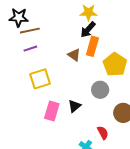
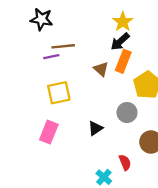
yellow star: (88, 12) -> (123, 22), turned 30
brown line: (30, 31) -> (63, 46), moved
pink rectangle: (52, 111) -> (49, 132), moved

